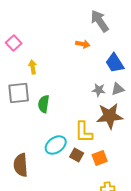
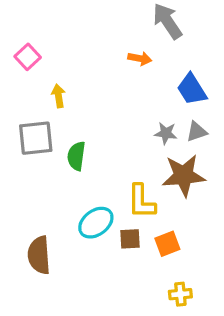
brown square: (77, 155) -> (130, 239), turned -32

